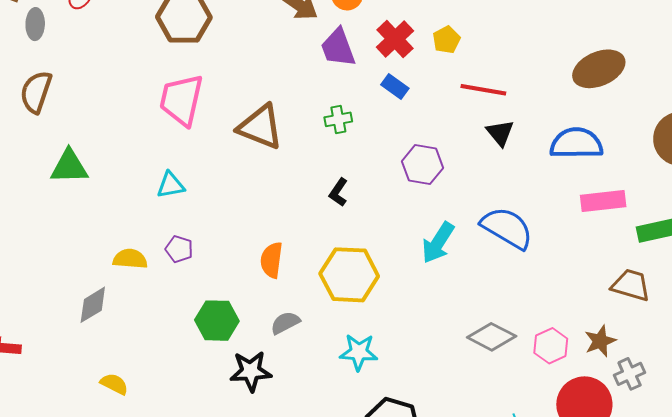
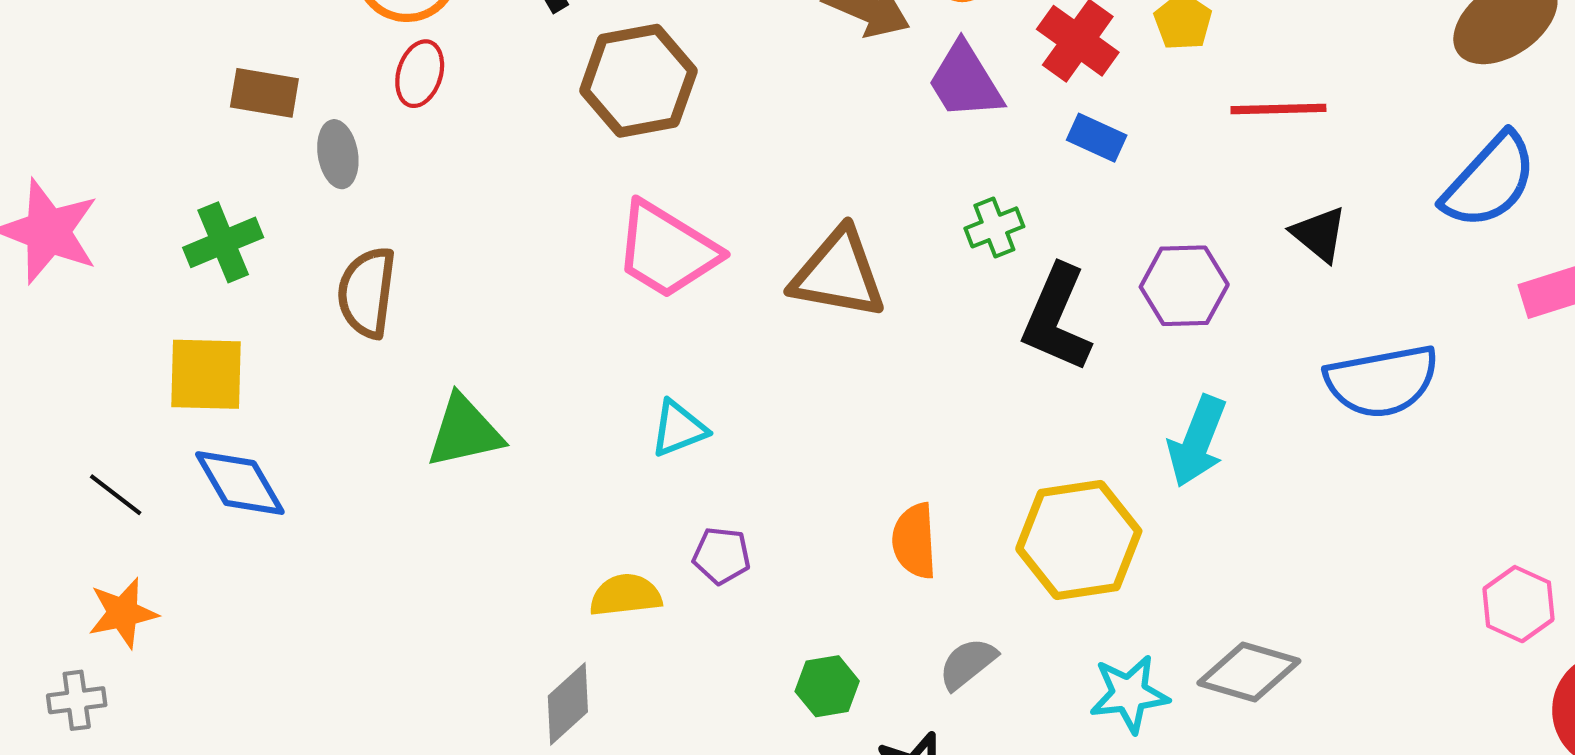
pink trapezoid: (181, 100) -> (667, 250), turned -60
black triangle: (500, 133) -> (1319, 234), moved
blue semicircle: (576, 143) -> (1490, 181), turned 144
black L-shape: (338, 192) -> (1057, 318), moved, size x1.8
blue semicircle: (507, 228) -> (1382, 381), turned 150
cyan arrow: (438, 243) -> (1197, 441), moved
green hexagon: (217, 321) -> (827, 686), size x0.7
gray diamond: (492, 337) -> (1249, 672), moved

